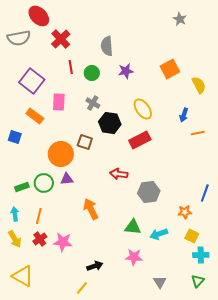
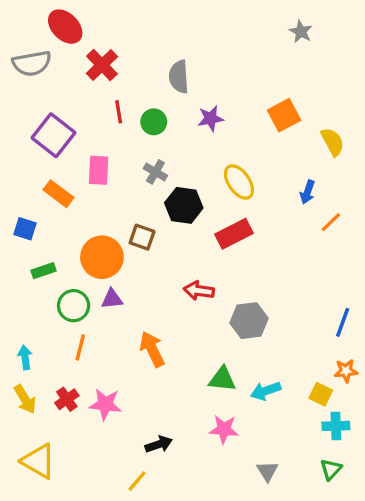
orange line: (198, 133) -> (331, 222), turned -32
green rectangle: (22, 187) -> (43, 271), moved
orange star: (185, 212) -> (346, 371), moved
orange line: (39, 216) -> (80, 347), moved

